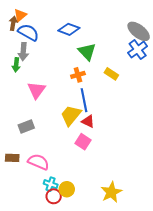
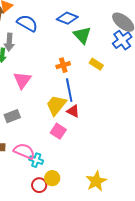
blue diamond: (69, 29) -> (67, 18), moved
blue semicircle: (28, 32) -> (27, 23), moved
green triangle: (87, 52) -> (82, 35), moved
pink square: (83, 142) -> (58, 131), moved
cyan cross: (51, 184) -> (36, 160), moved

